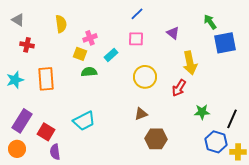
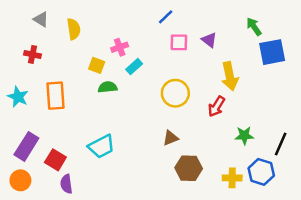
gray triangle: (18, 20) -> (41, 19), moved
pink cross: (90, 38) -> (120, 47), moved
pink square: (136, 39) -> (179, 42), moved
cyan star: (15, 80) -> (18, 97), turned -30
yellow cross: (238, 152) -> (232, 178), moved

